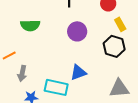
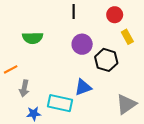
black hexagon: (114, 46) -> (106, 60), moved
gray triangle: (119, 88) -> (126, 104), turned -30

